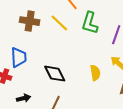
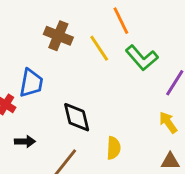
green L-shape: (90, 23) -> (142, 58), turned -70
yellow semicircle: (95, 73) -> (114, 148), moved

